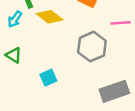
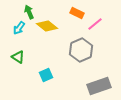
pink line: (121, 23) -> (95, 24), moved, turned -35

